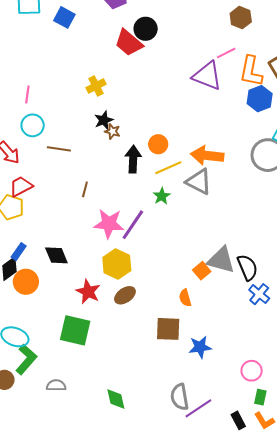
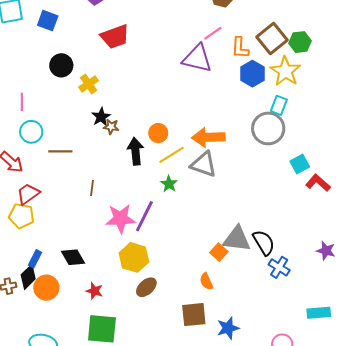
black circle: (146, 29) -> (61, 65), moved
red trapezoid: (129, 43) -> (115, 37), turned -52
orange L-shape: (251, 71) -> (240, 48), size x0.7
red star: (88, 292) -> (94, 291), moved, size x0.7

